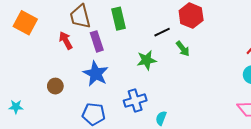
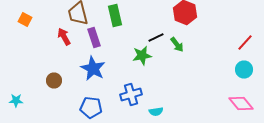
orange square: (25, 23) -> (25, 20), size x0.6
black line: (162, 32) -> (156, 38), moved
cyan semicircle: (161, 118) -> (156, 112), turned -120

